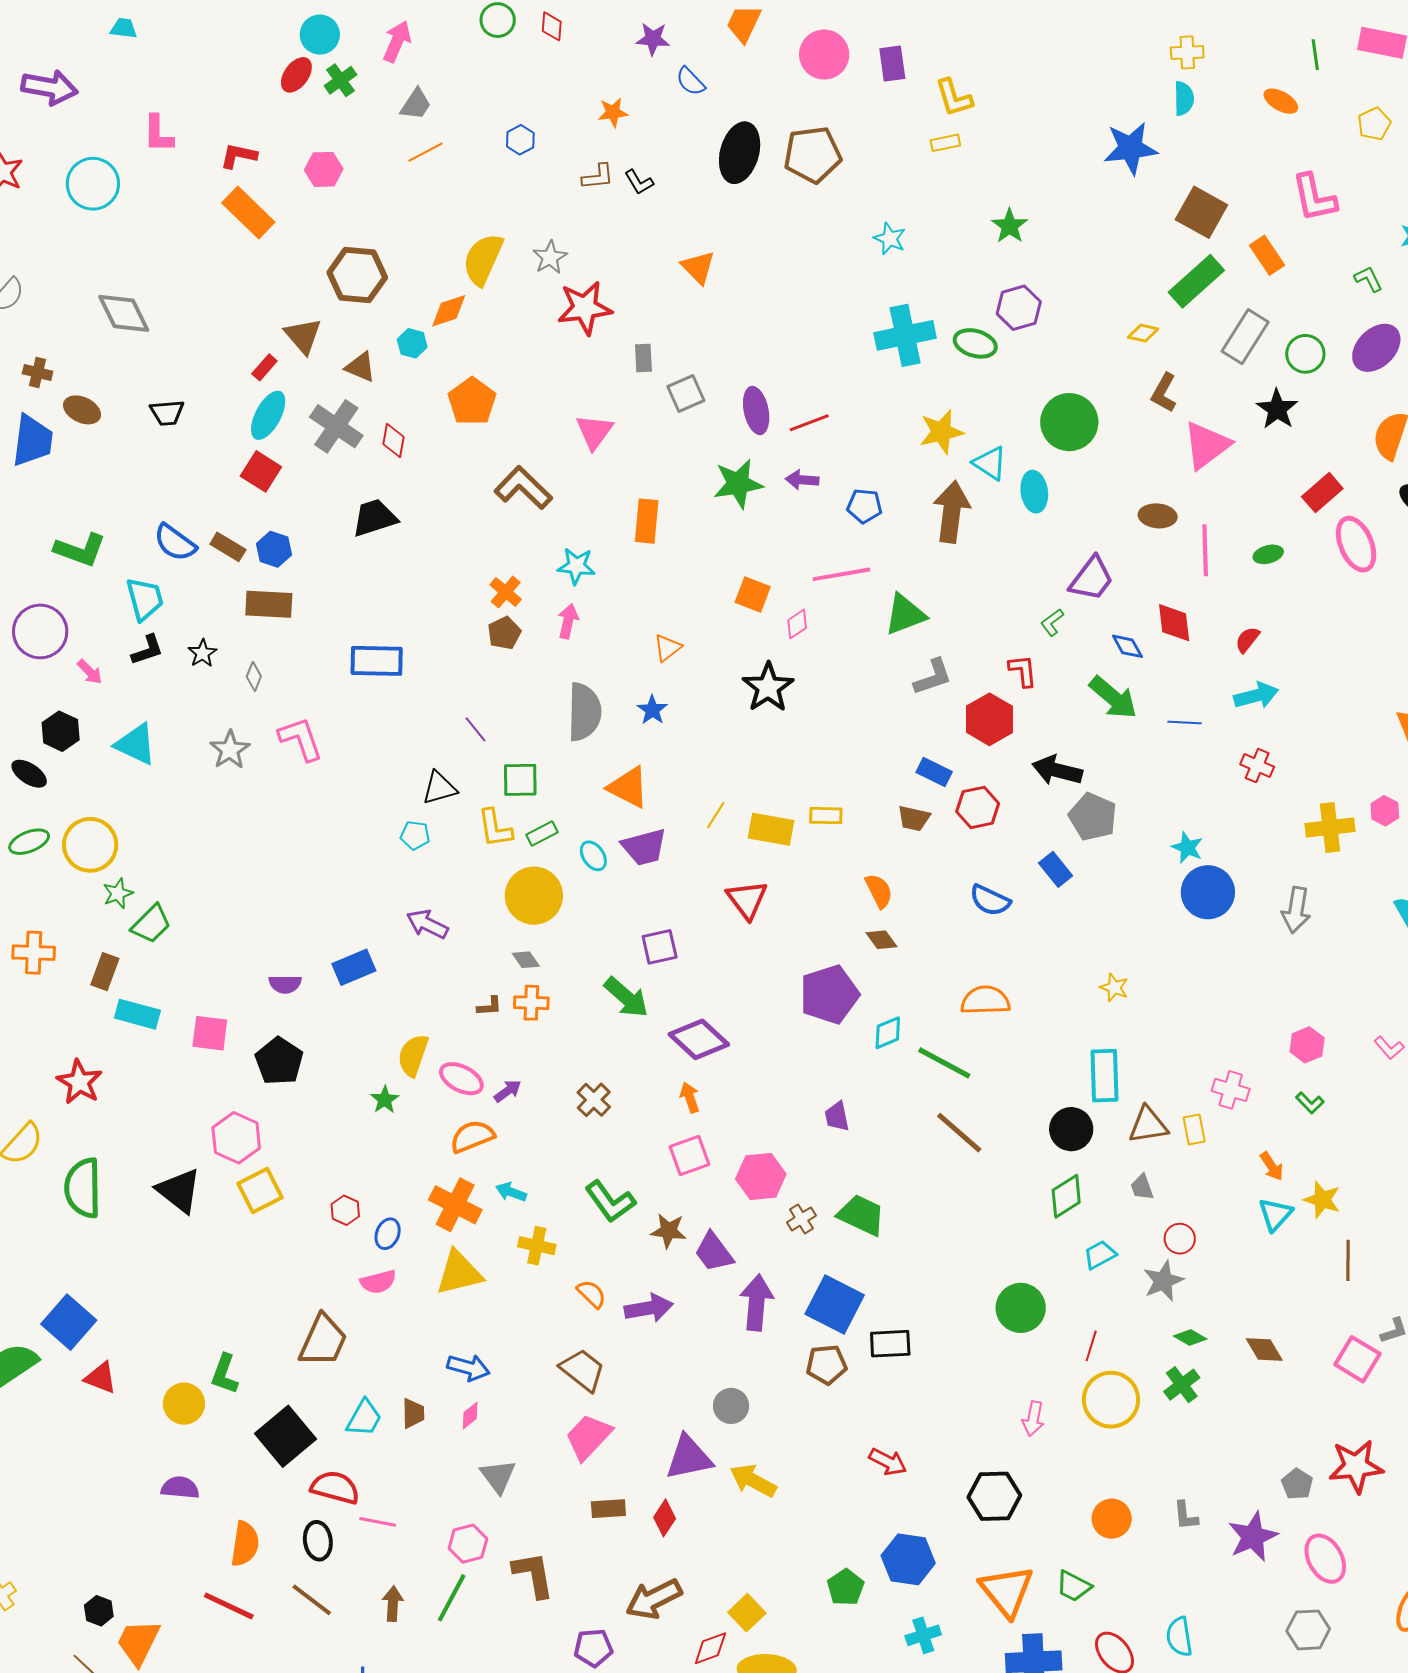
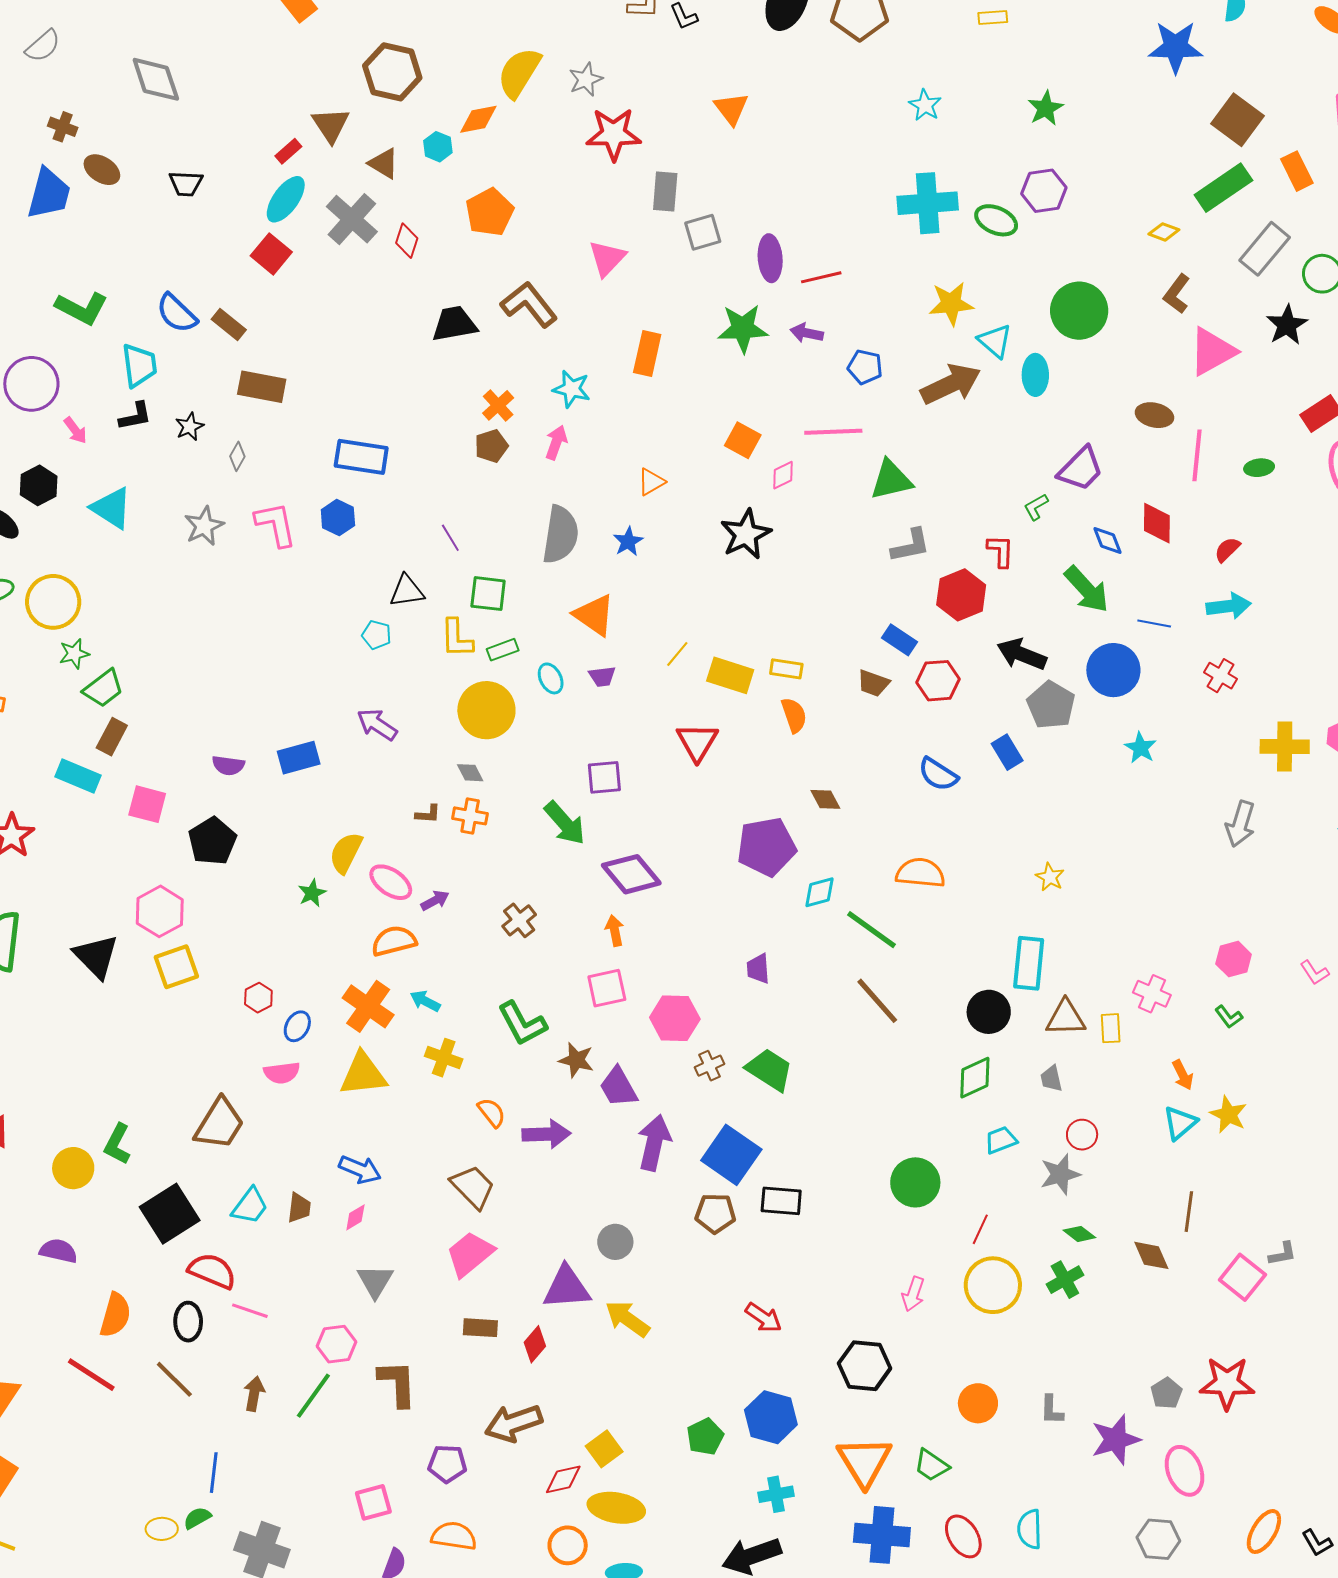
gray rectangle: (643, 358) -> (665, 191), size x1.4
brown arrow: (952, 512) -> (951, 384), turned 50
black trapezoid: (375, 518) -> (454, 324), moved
blue hexagon: (274, 549) -> (338, 518), moved
purple trapezoid: (644, 847) -> (602, 676), size x0.6
orange semicircle: (879, 891) -> (794, 715), moved
blue circle: (1208, 892) -> (1113, 670), moved
brown rectangle: (105, 972) -> (112, 737), moved
brown line: (1348, 1260) -> (1189, 1212), moved

